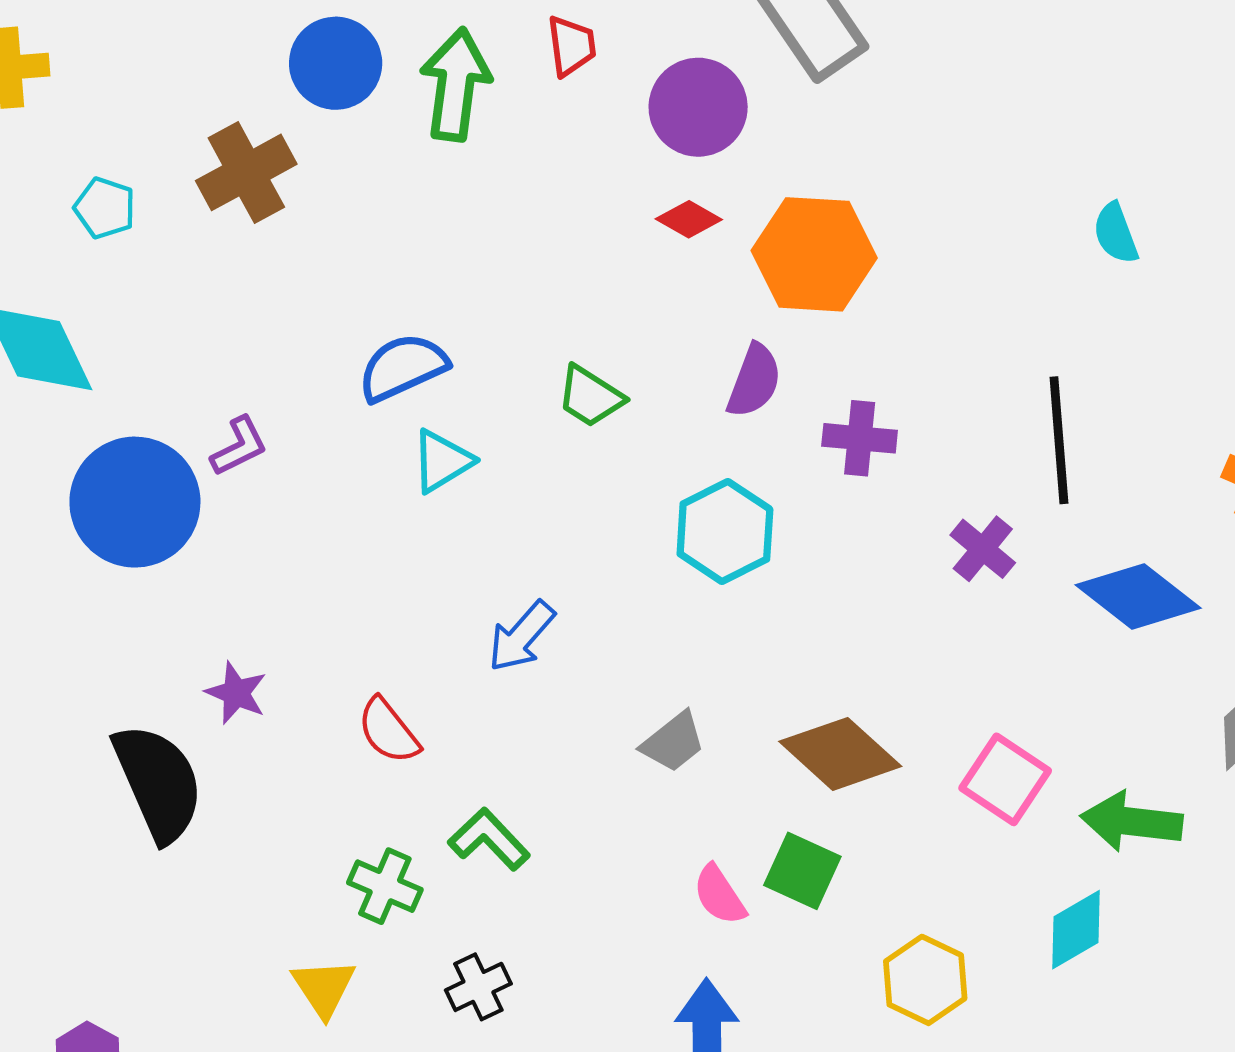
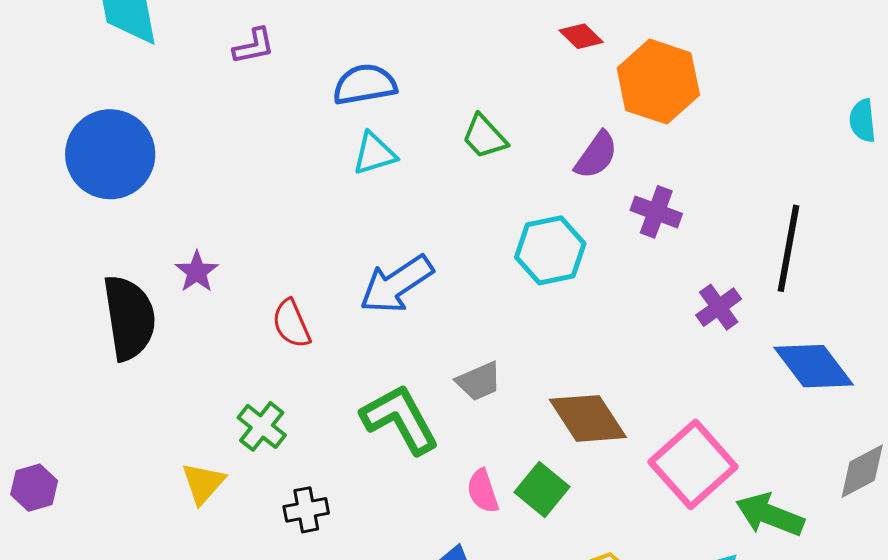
purple L-shape: (239, 446) -> (254, 46), moved
blue circle: (135, 502) -> (110, 154), moved
blue arrow: (521, 636) -> (396, 284), size x1.4
pink square: (1005, 779) -> (693, 464), size x1.4
green L-shape: (489, 839) -> (400, 419), moved, size x1.5

